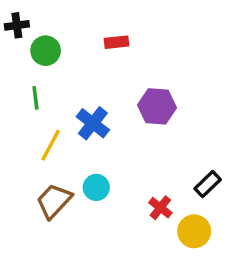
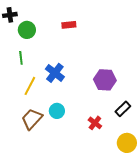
purple hexagon: (157, 106) -> (105, 80), moved
yellow circle: (194, 231) -> (127, 143), moved

